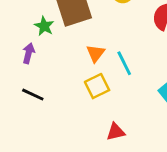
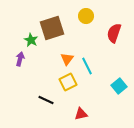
black line: (33, 95) -> (46, 100), moved

